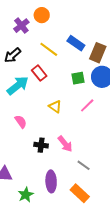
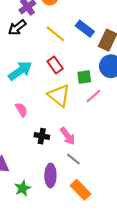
black arrow: (13, 55) -> (17, 27), moved
red rectangle: (39, 73) -> (55, 65), moved
green square: (78, 78) -> (84, 77), moved
yellow triangle: (55, 107) -> (59, 95), size x1.6
gray line: (84, 165) -> (73, 159), moved

